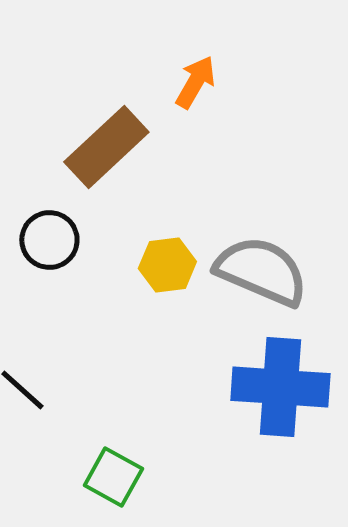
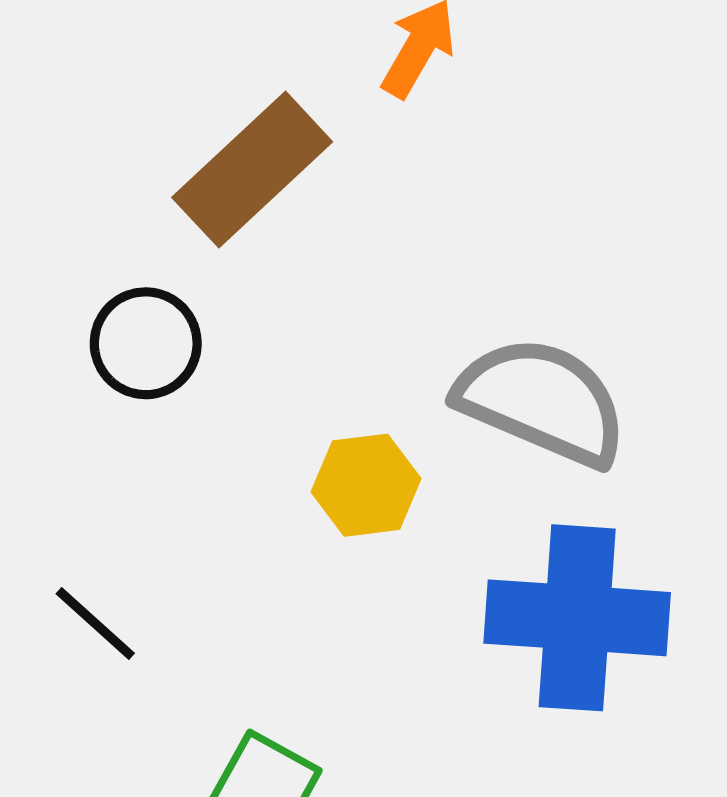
yellow hexagon: (167, 265) -> (366, 485), moved

